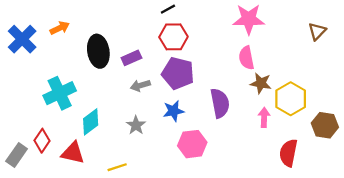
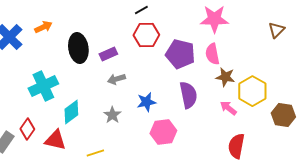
purple pentagon: (178, 73) -> (180, 54), moved
pink arrow: (264, 117) -> (228, 108), turned -54
red semicircle: (288, 153) -> (236, 146), moved

